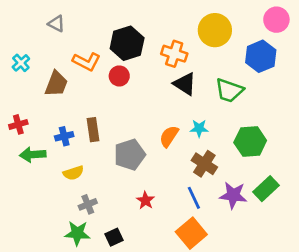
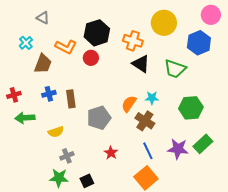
cyan cross: (21, 63) -> (26, 43), moved
blue cross: (64, 136) -> (49, 94), moved
brown cross: (204, 164) -> (145, 121), moved

